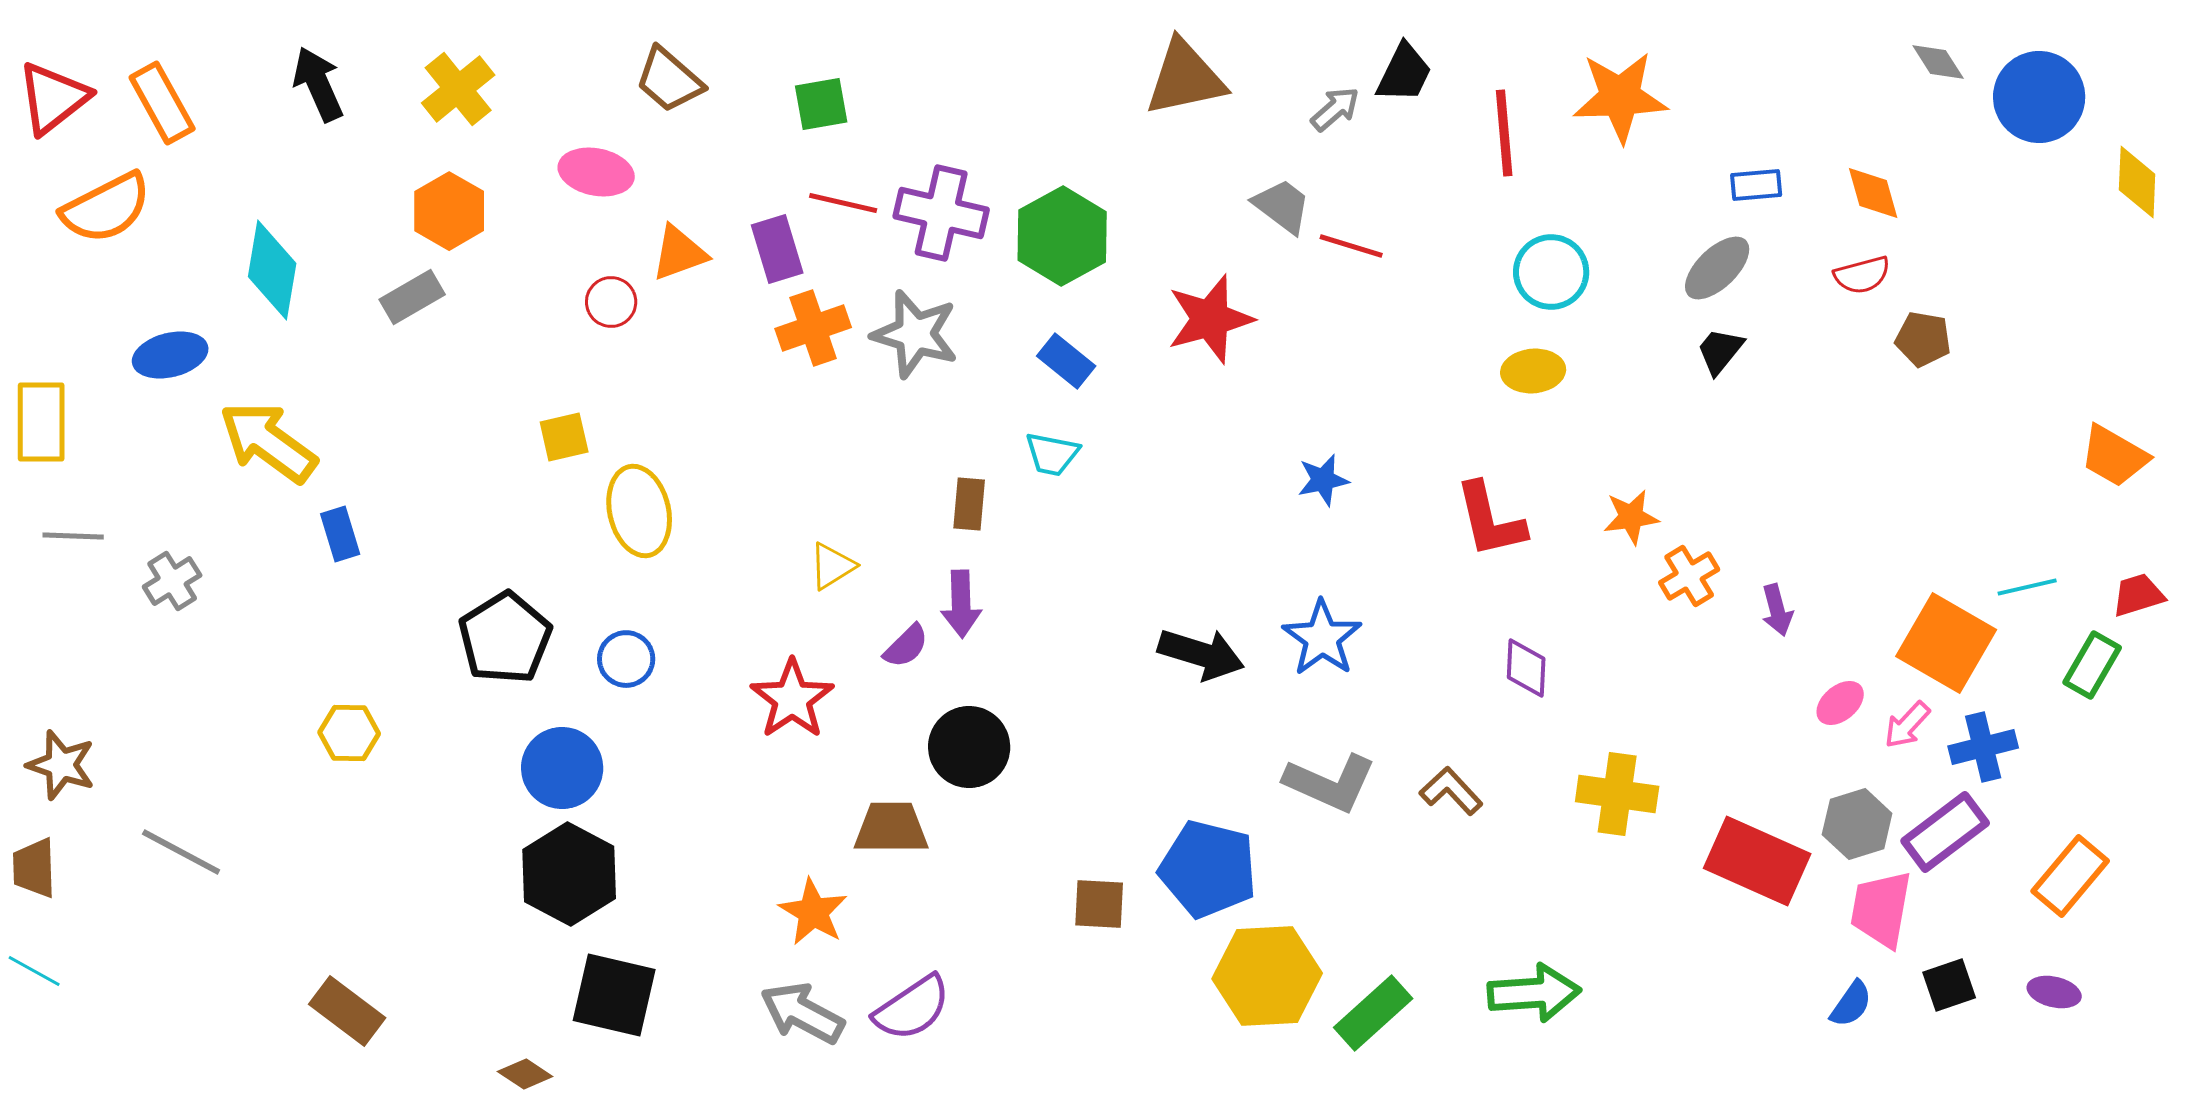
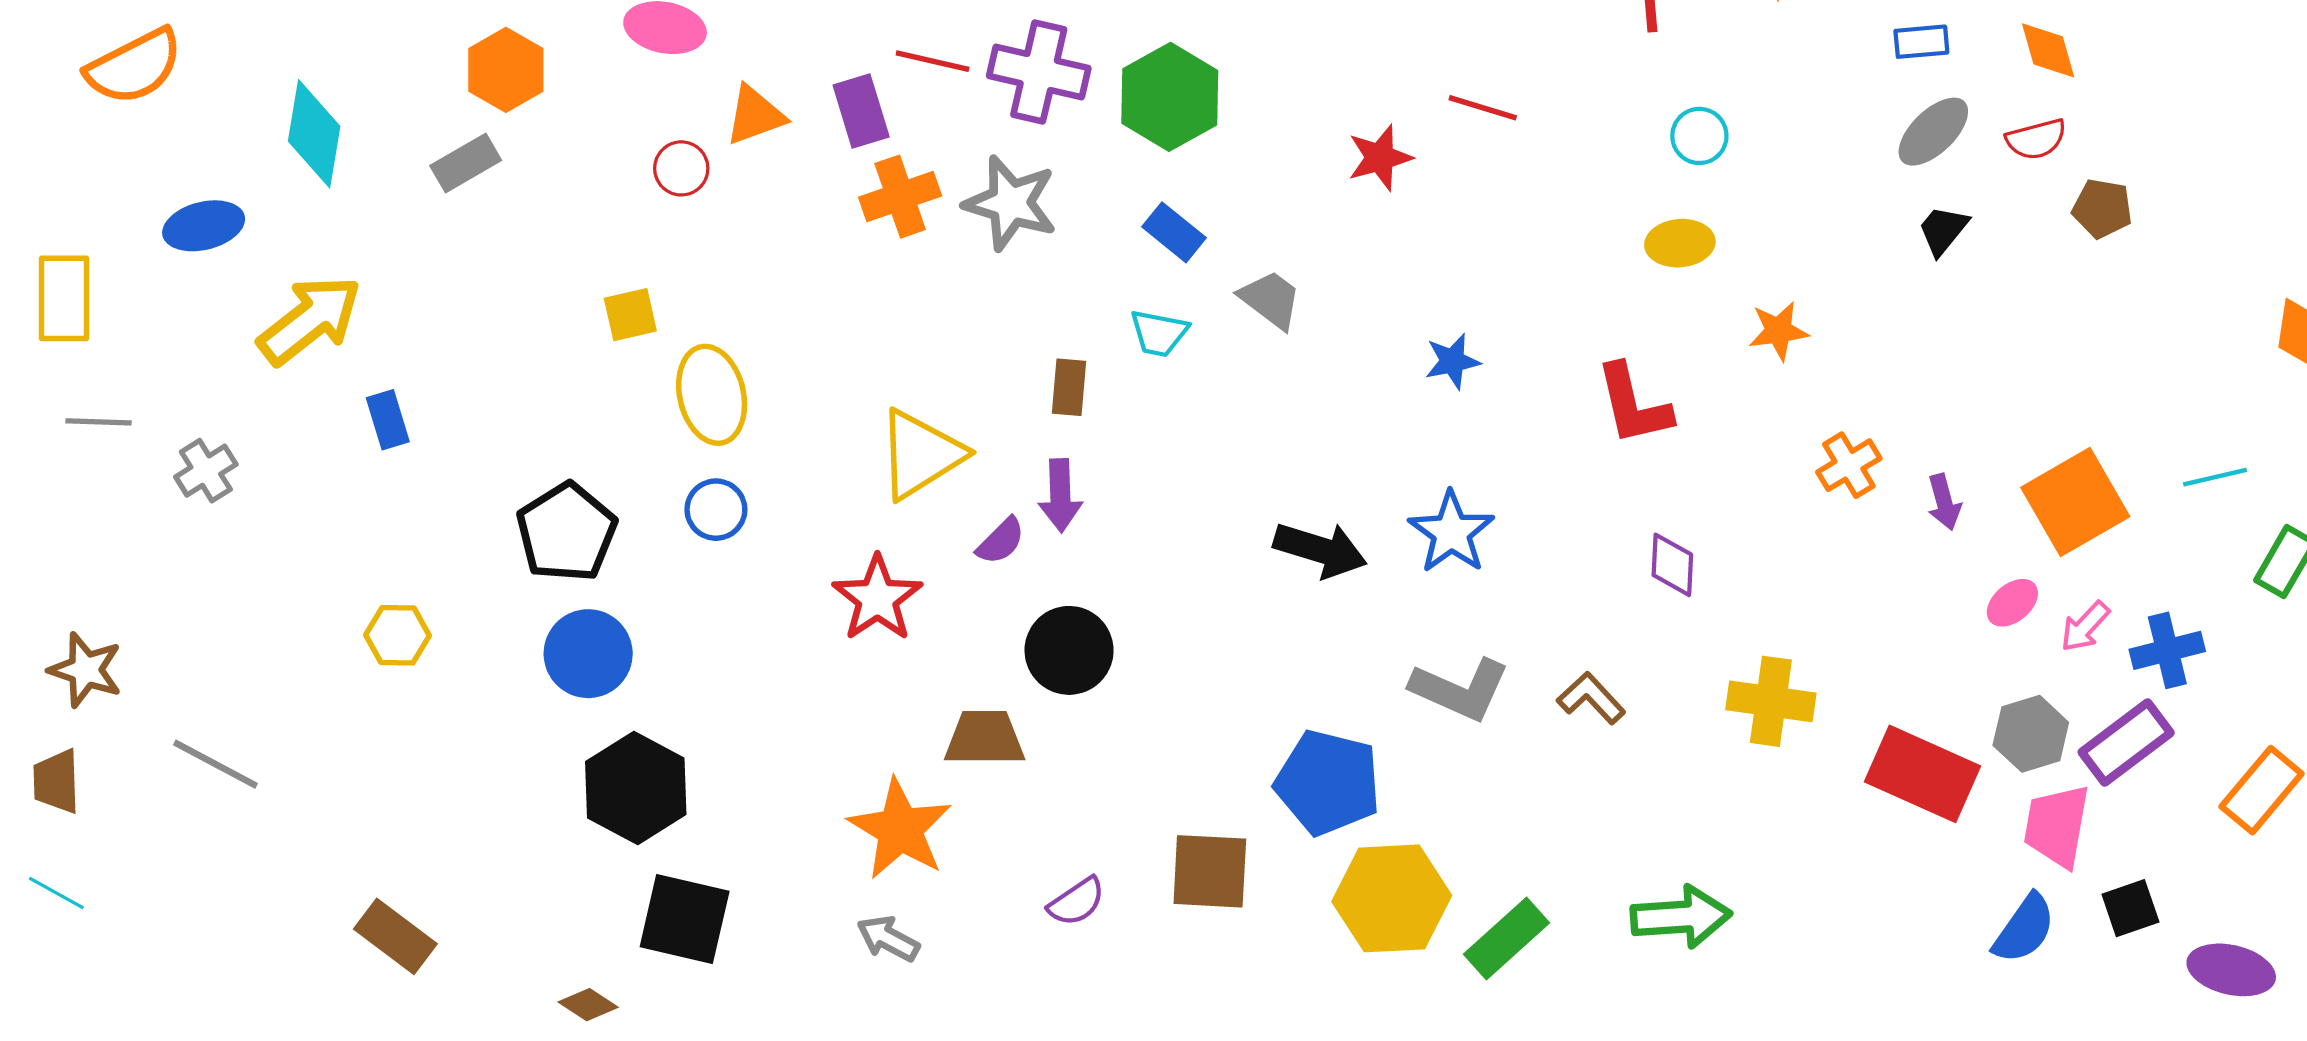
gray trapezoid: (1282, 206) -> (1270, 299), moved
gray ellipse: (1717, 268) -> (1933, 132), moved
cyan circle: (1551, 272) -> (1699, 136), size x0.7
red star: (1210, 319) -> (1380, 158), moved, size x0.7
black trapezoid: (1720, 351) -> (1943, 230), moved
yellow arrow: (268, 442) -> (310, 320), turned 106
orange star: (1631, 517) -> (1778, 331), moved
yellow triangle: (832, 566) -> (921, 454), size x1.8
orange square: (1946, 643) -> (2075, 502), moved, turned 30
blue circle: (626, 659) -> (716, 510), moved
blue circle: (562, 768) -> (588, 654), moved
brown square: (1099, 904) -> (1210, 871), moved, size x1.4
orange star: (813, 912) -> (900, 829), size x1.4
purple ellipse: (2054, 992) -> (2231, 970), moved, size x1.5
blue semicircle: (1851, 1004) -> (2024, 929), size x1.4
purple semicircle: (912, 1008) -> (1077, 902), moved, size x0.7
gray arrow: (802, 1013) -> (888, 939), size x0.7

